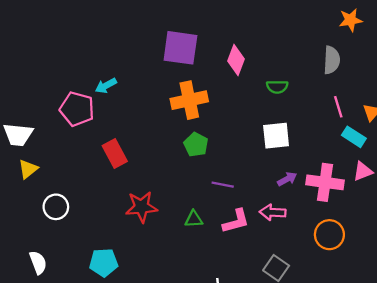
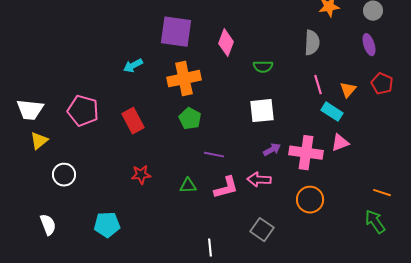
cyan arrow: (106, 86) -> (133, 66), moved
pink pentagon: (77, 109) -> (83, 111), moved
red rectangle: (115, 153) -> (133, 121), moved
red star: (141, 207) -> (141, 175), size x0.7

